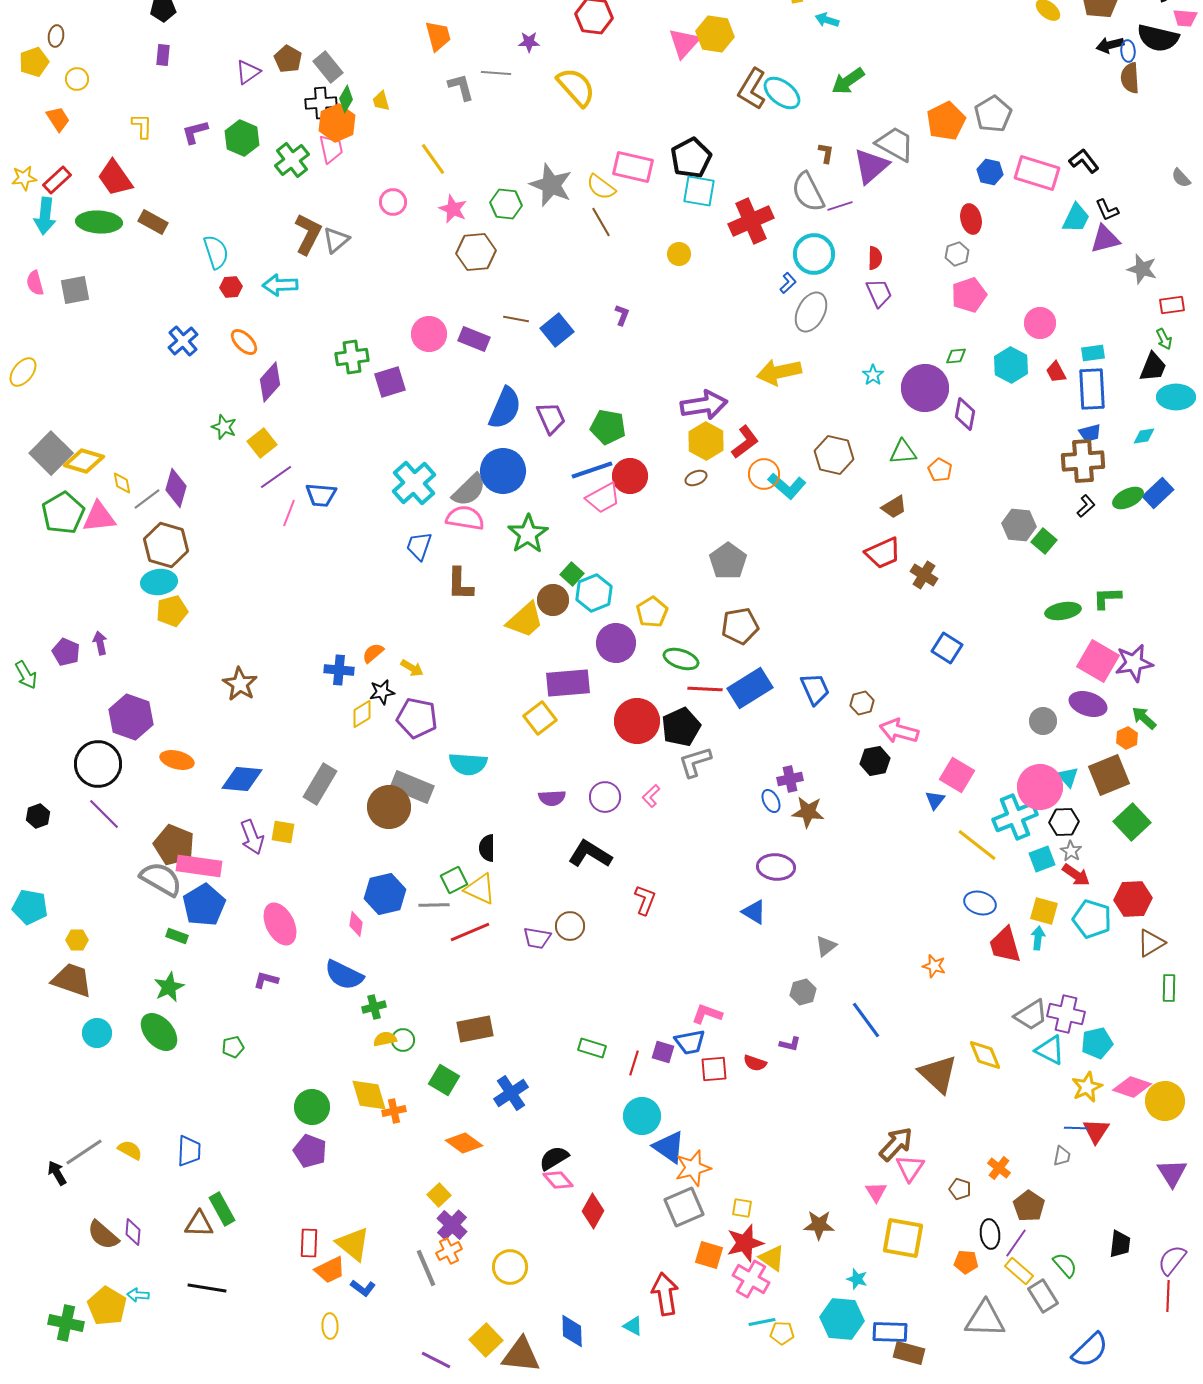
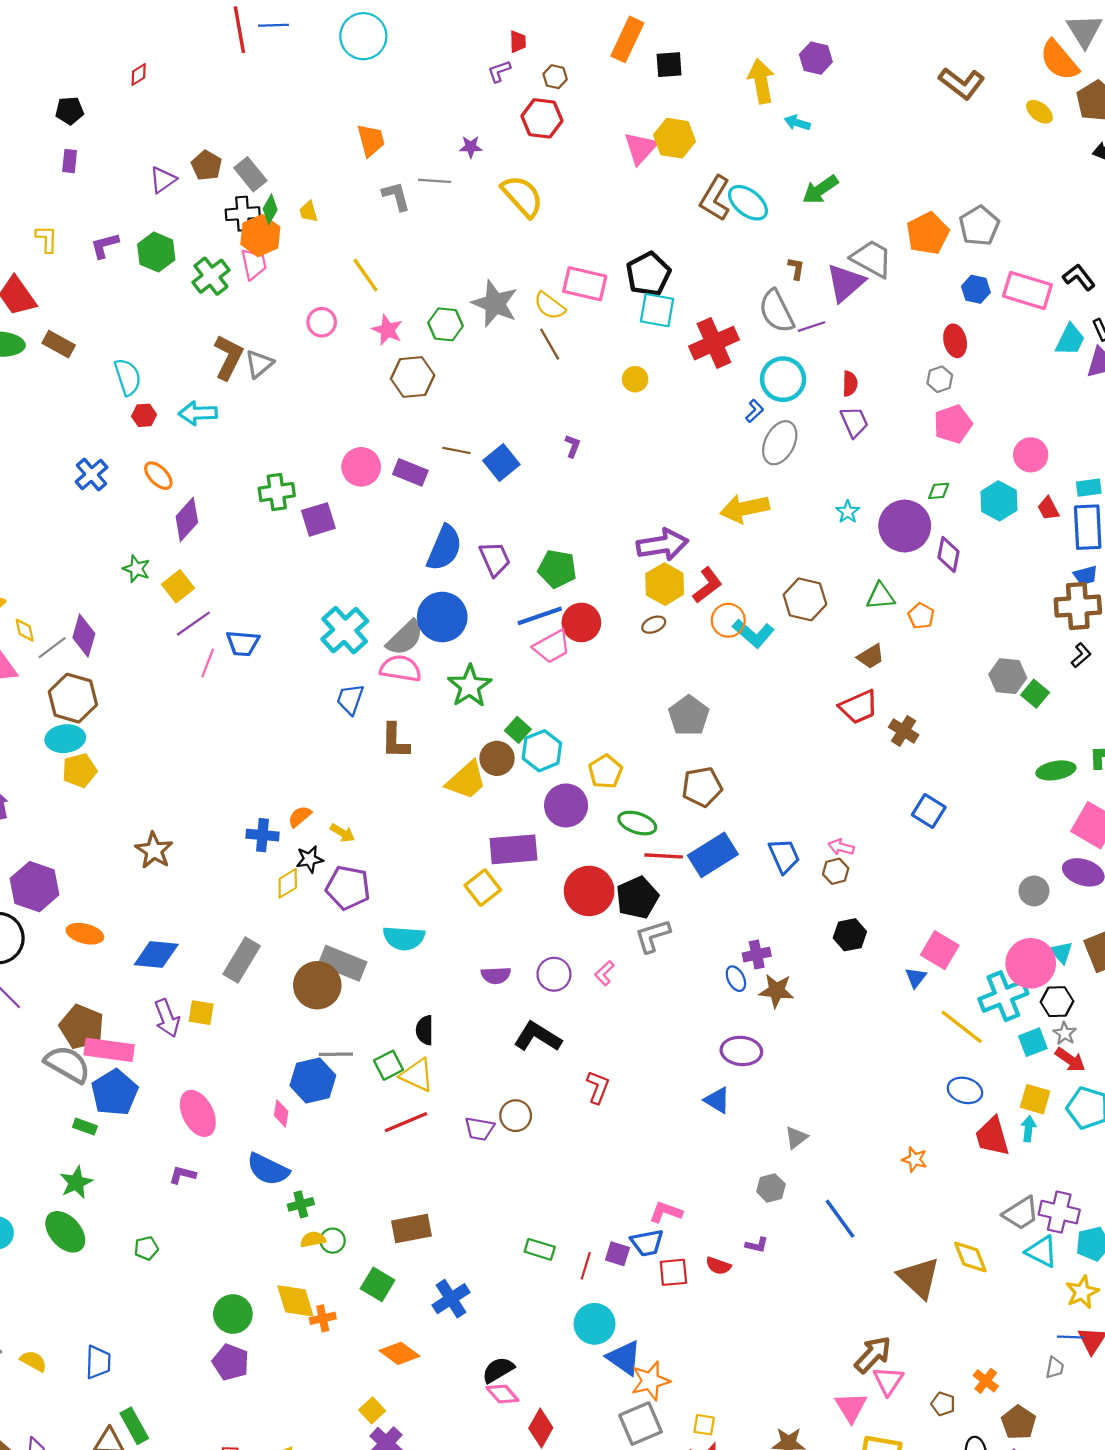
pink arrow: (899, 731) -> (841, 847), moved, size x0.6
gray line: (434, 905) -> (336, 1054), moved
pink triangle: (876, 1192) -> (851, 1407), size x1.4

